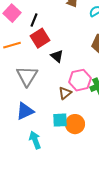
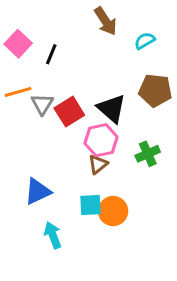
red square: (40, 38) -> (69, 112), moved
black triangle: (57, 56) -> (112, 109), moved, size x1.5
gray triangle: (27, 76) -> (42, 104), moved, size x0.7
pink hexagon: (80, 80) -> (101, 140), moved

